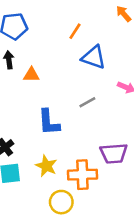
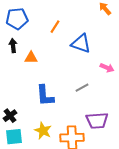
orange line: (75, 31) -> (55, 27), moved
gray line: (87, 102) -> (82, 88), moved

